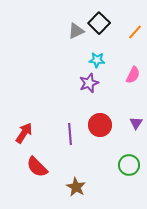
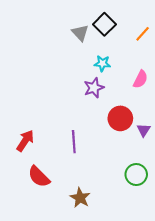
gray triangle: (76, 31) -> (80, 33), turned -48
red circle: (100, 125) -> (120, 118), moved

